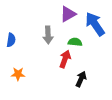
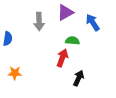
blue arrow: (95, 24) -> (93, 22), size x0.7
gray arrow: (48, 35) -> (39, 21), moved

